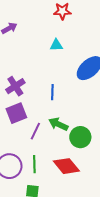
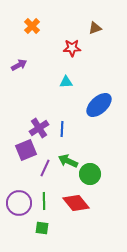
purple cross: (15, 86) -> (39, 128), moved

